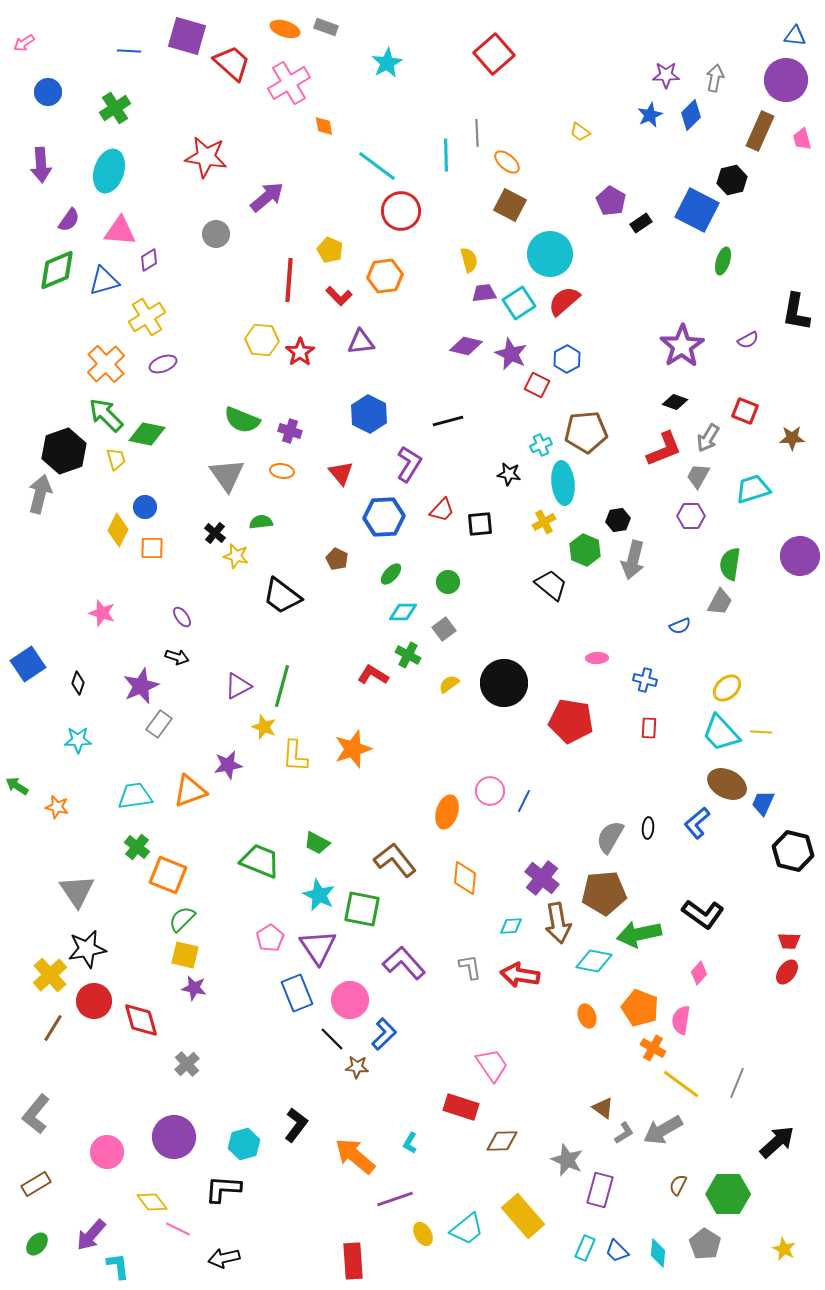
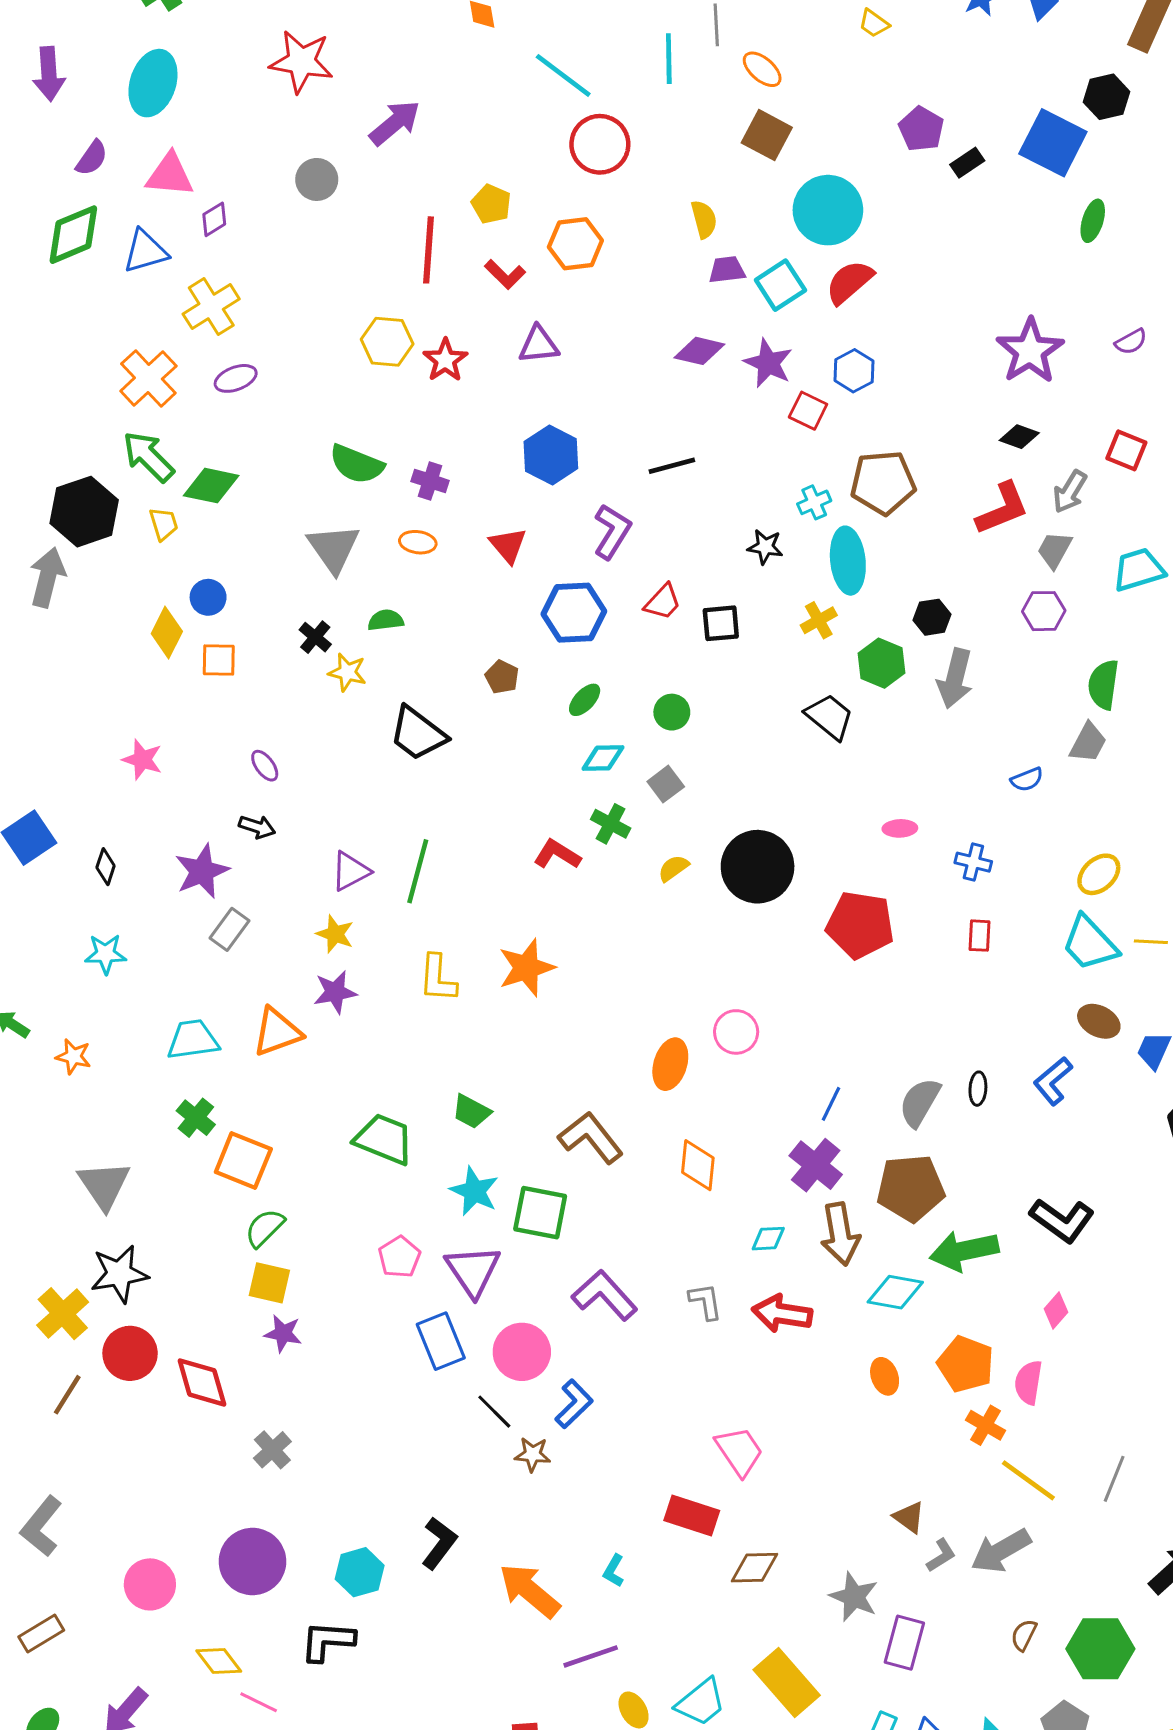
yellow star: (264, 727) -> (335, 934), moved
brown ellipse: (727, 784) -> (1099, 1021), size x0.7
blue line: (524, 801) -> (831, 1104), moved

